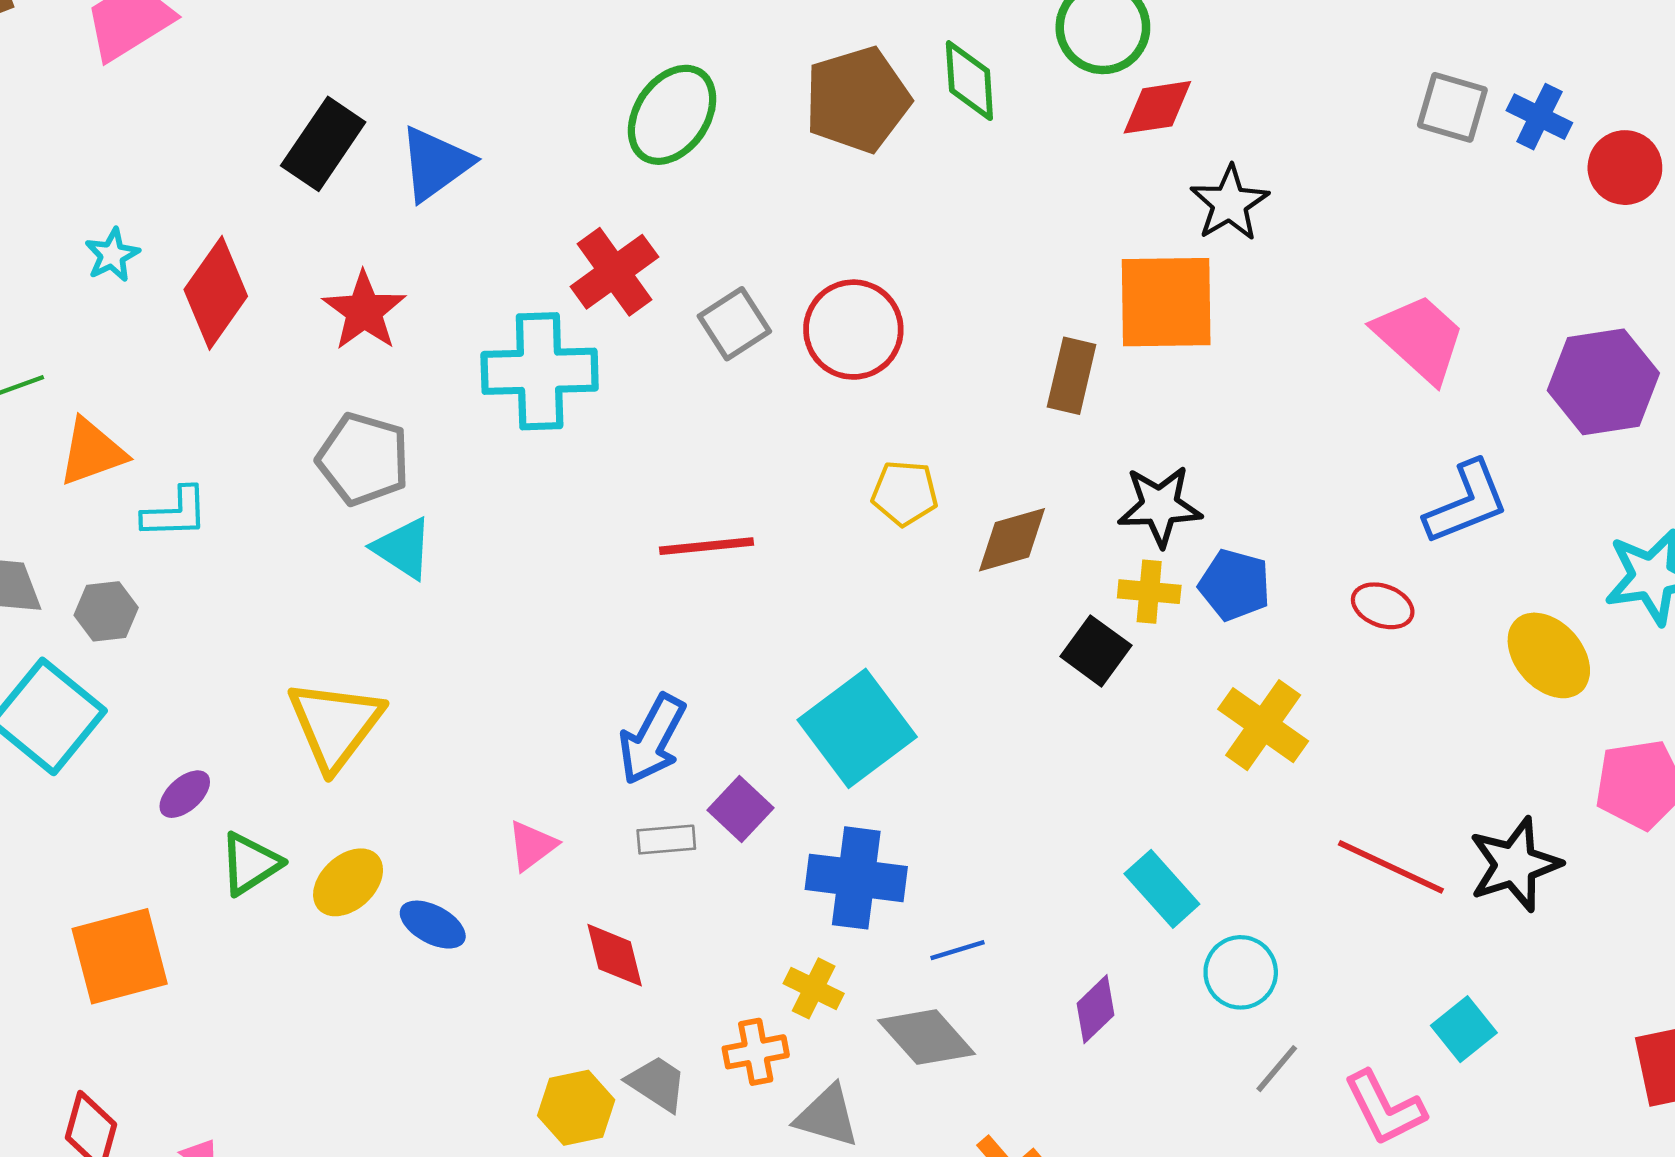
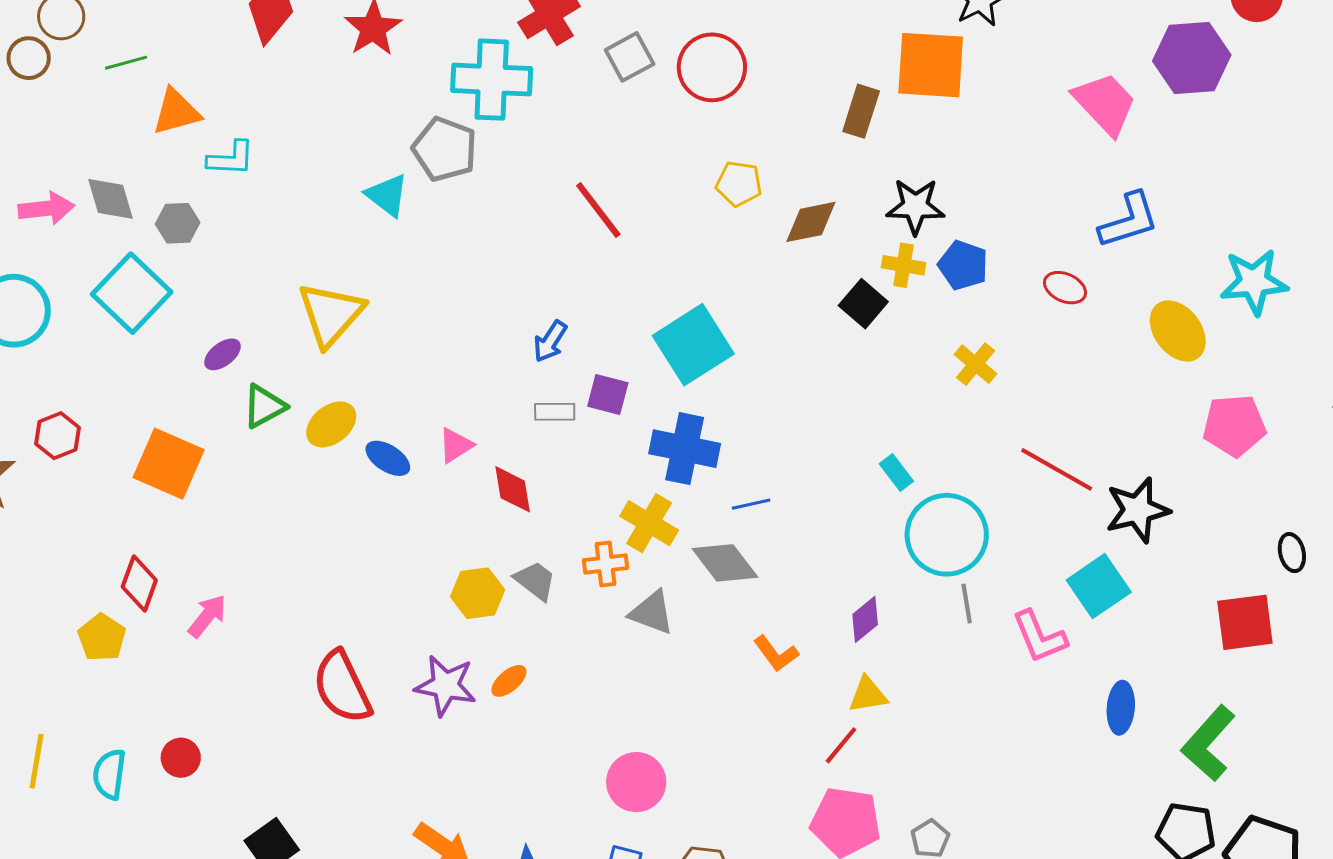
purple hexagon: (1603, 382) -> (1192, 58), moved
gray pentagon: (363, 459) -> (445, 149), moved
red line: (707, 546) -> (598, 210), turned 54
yellow cross: (1263, 725) -> (976, 364), size x0.7
blue arrow: (652, 739) -> (550, 341), size x0.7
purple square: (740, 809) -> (608, 394), turned -33
pink triangle: (532, 846) -> (456, 445), moved
black star: (1515, 864) -> (1138, 510), moved
cyan rectangle: (1162, 889) -> (896, 473), size x0.7
orange square: (120, 956) -> (169, 464), turned 34
cyan circle: (1241, 972) -> (947, 535), size x1.6
yellow cross: (814, 988) -> (649, 523), size x1.4
purple diamond: (1096, 1009) -> (865, 619), moved
cyan square: (1464, 1029) -> (1099, 586), size x1.4
gray line: (1277, 1069) -> (967, 603), turned -54

